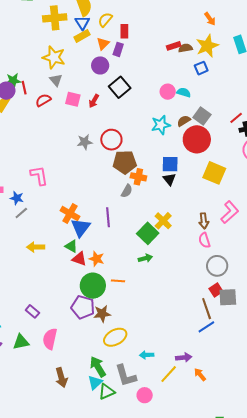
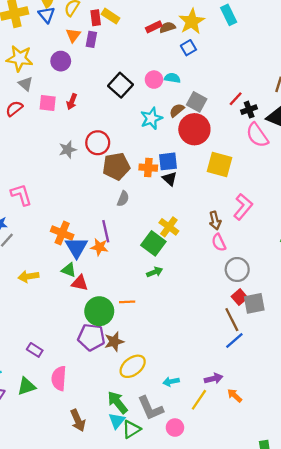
yellow rectangle: (82, 36) -> (111, 16), moved, turned 70
purple circle: (100, 65) -> (61, 61), moved
black square: (120, 87) -> (121, 85), moved
orange cross: (138, 177) -> (148, 168), moved
orange star: (97, 259) -> (99, 247), moved

